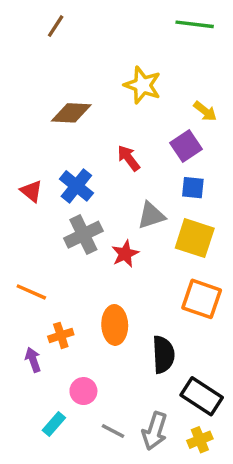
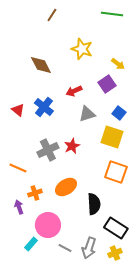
brown line: (56, 26) -> (52, 15), moved
brown diamond: (71, 113) -> (41, 65), turned 60
red arrow: (129, 158) -> (74, 91), turned -77
blue square: (193, 188) -> (119, 113), moved, turned 32
gray triangle: (151, 215) -> (87, 114), moved
gray cross: (83, 235) -> (48, 150), moved
orange ellipse: (115, 325) -> (66, 187), turned 60
pink circle: (83, 391) -> (48, 225), size x1.6

